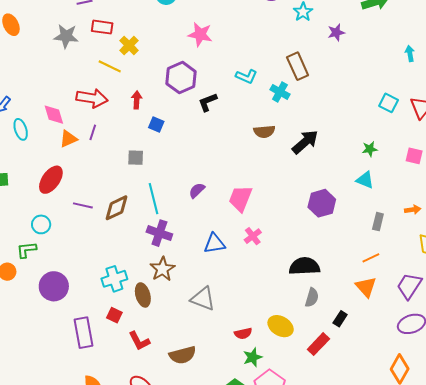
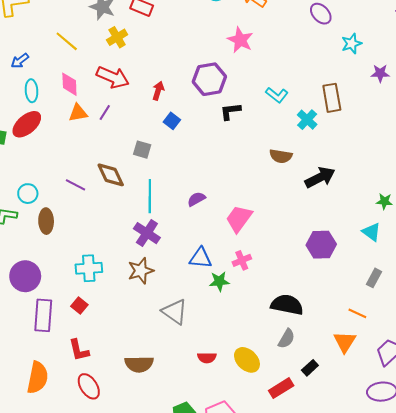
yellow cross: (129, 45) -> (117, 37), moved
yellow line: (110, 66) -> (67, 41), moved
red ellipse: (51, 180) -> (27, 124), moved
brown diamond: (116, 208) -> (111, 175), moved, turned 76
orange line: (371, 258) -> (357, 313), turned 36
purple circle: (54, 286) -> (25, 276), moved
brown ellipse: (143, 295) -> (46, 221), moved
red L-shape: (139, 341) -> (79, 350), moved
green star: (253, 357) -> (219, 281), moved

